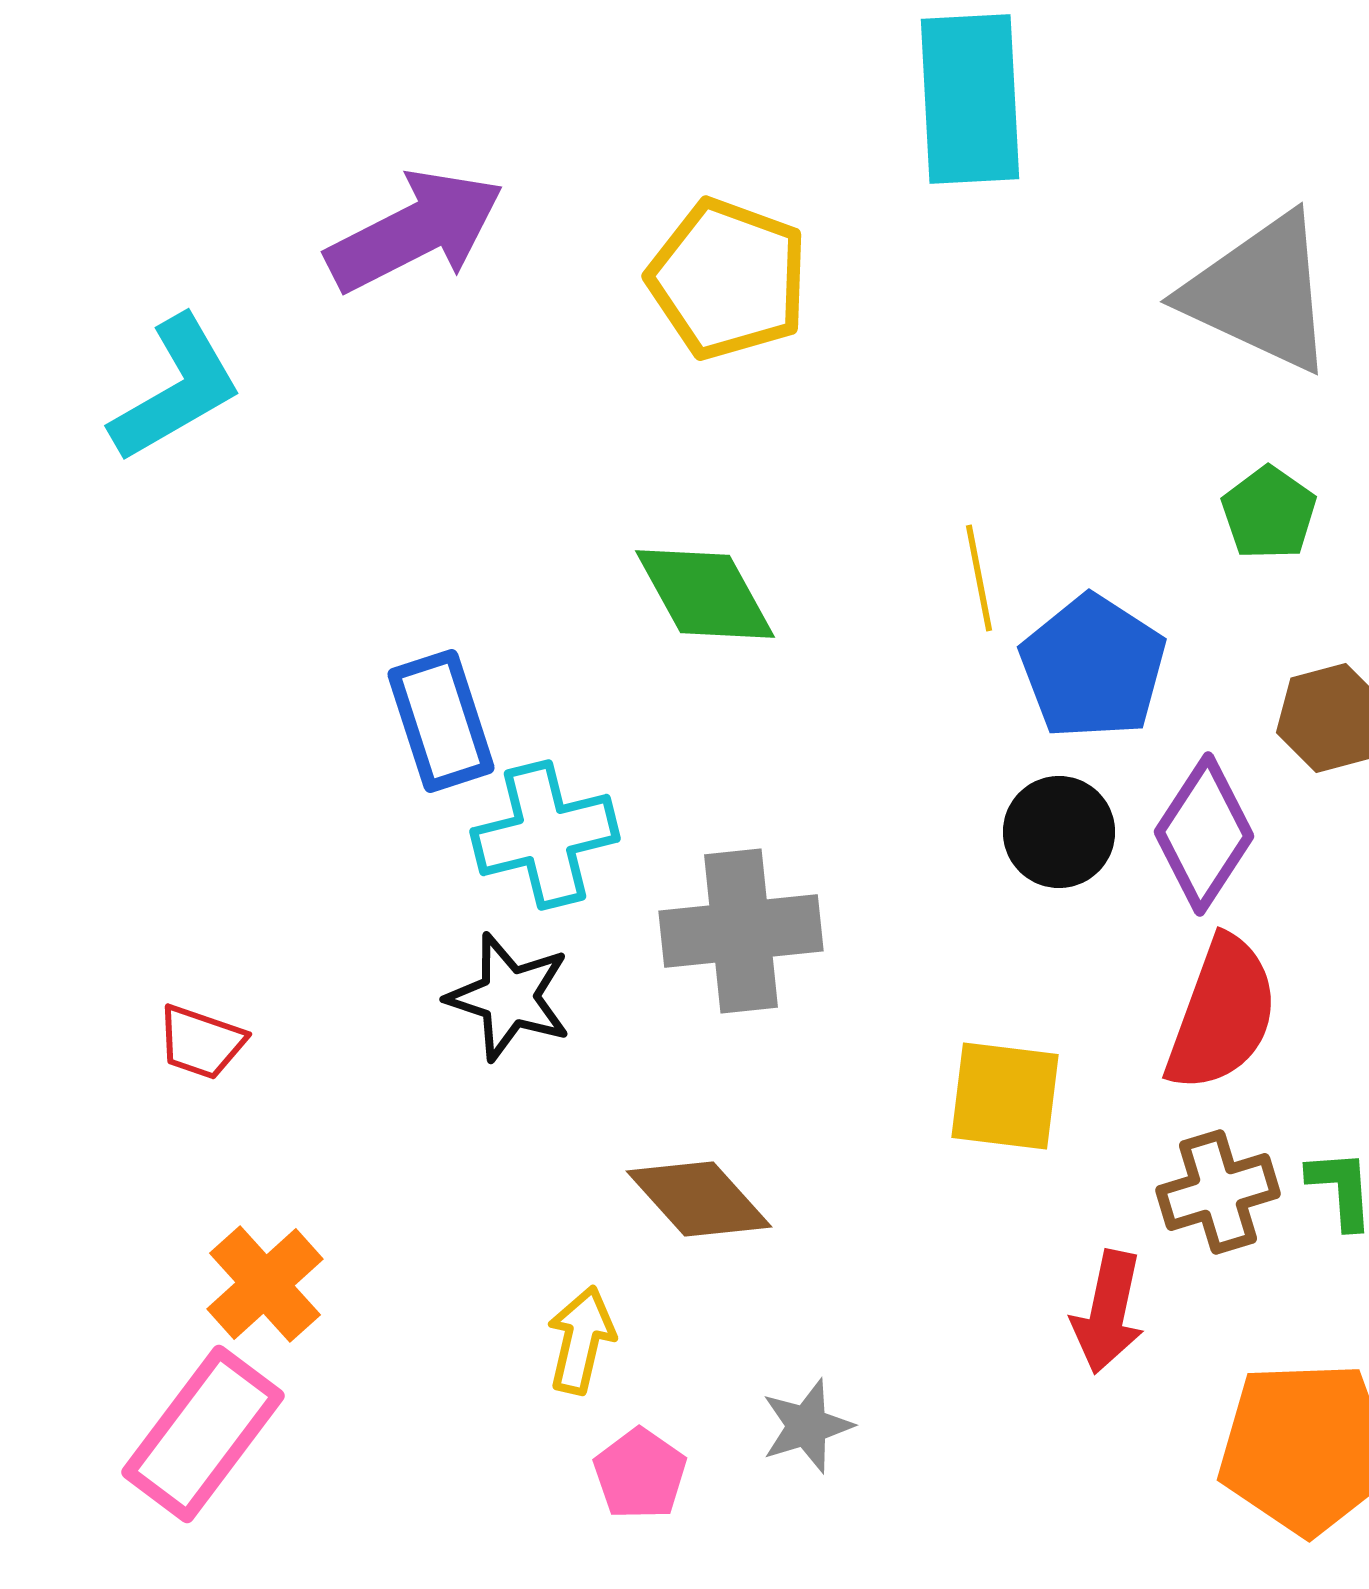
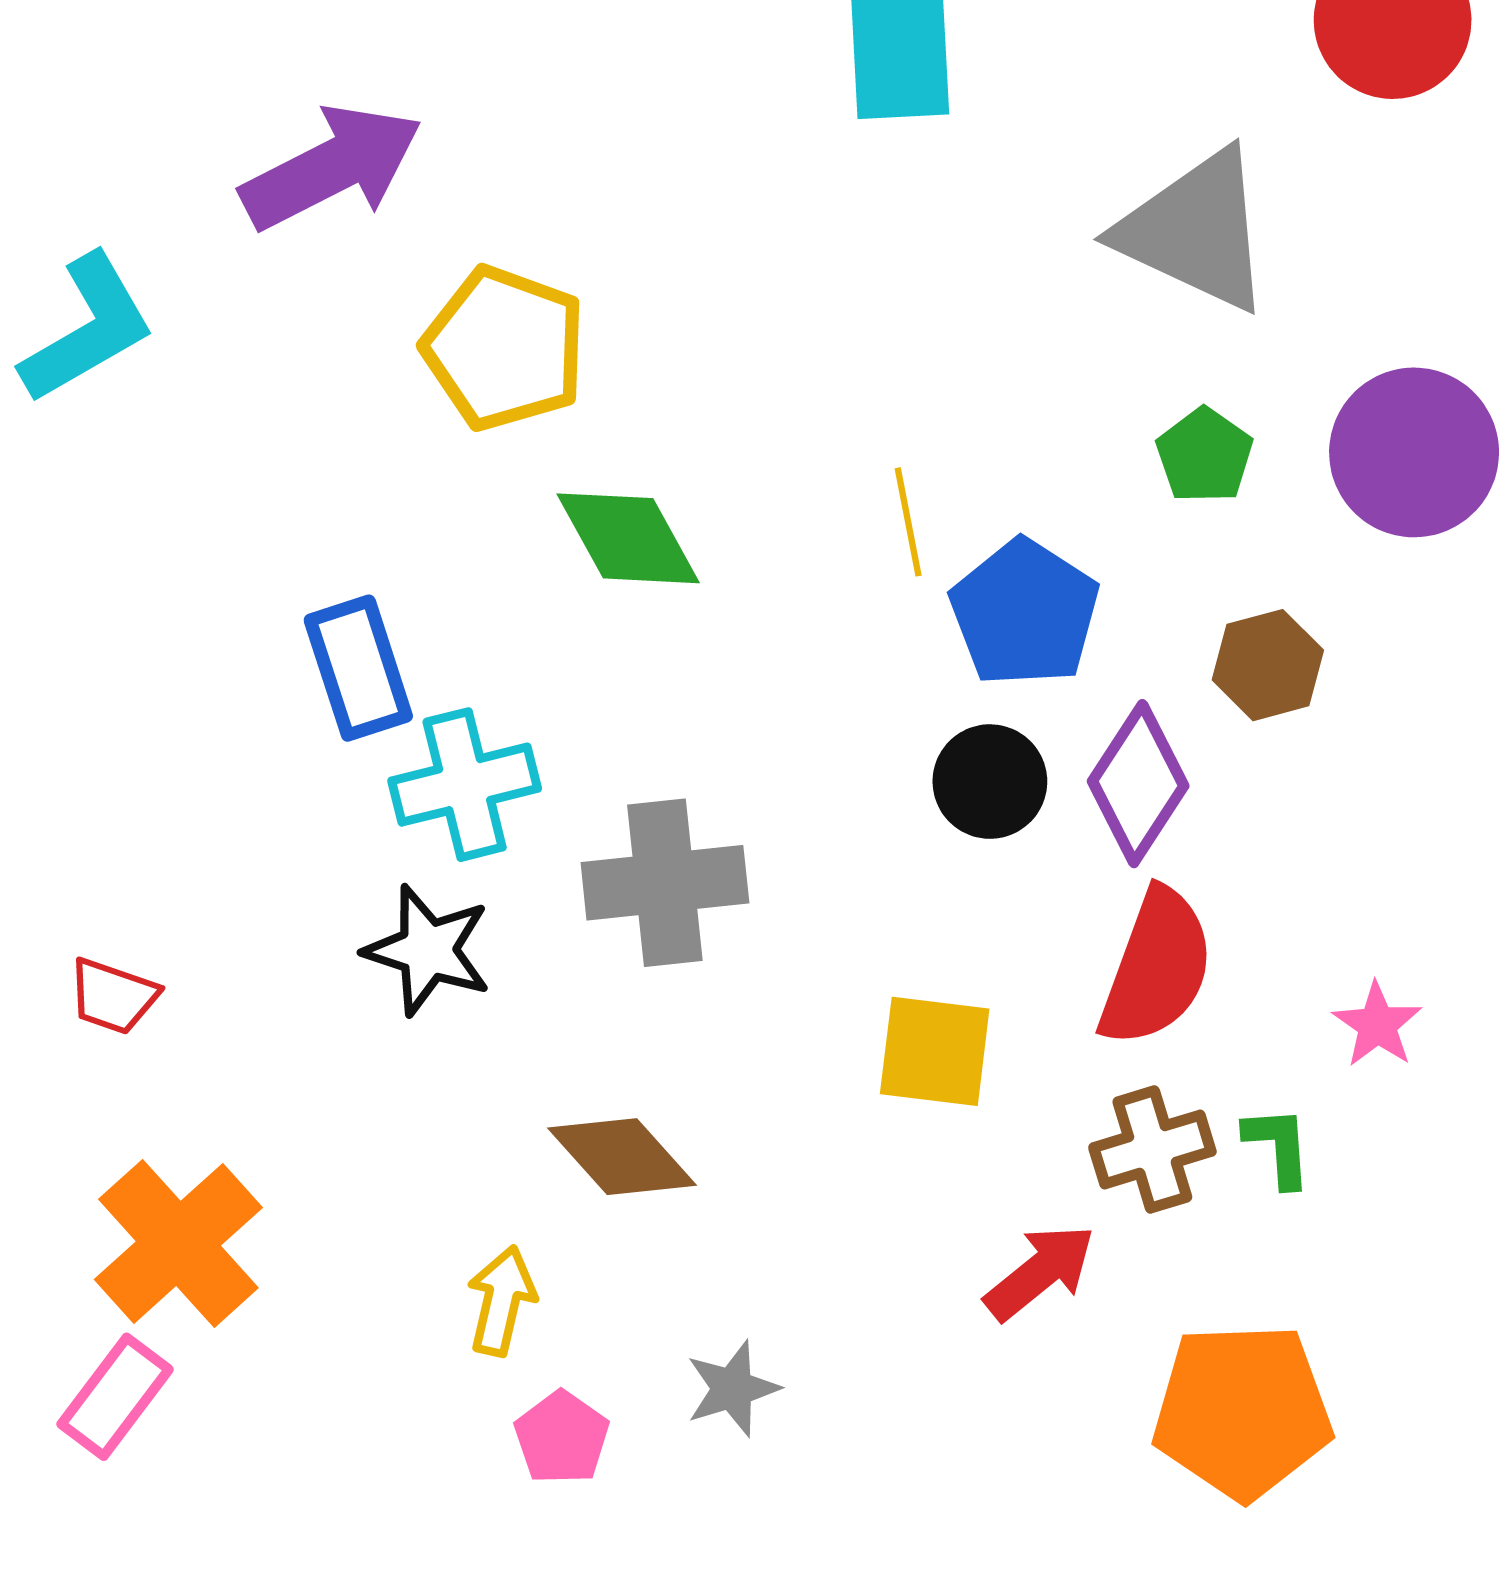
yellow pentagon: (728, 279) -> (504, 348), moved
orange cross: (265, 1284) -> (178, 1243), size x1.4
red arrow: (1108, 1312) -> (1040, 1272), turned -141
pink rectangle: (203, 1434) -> (115, 1397), size x0.7

